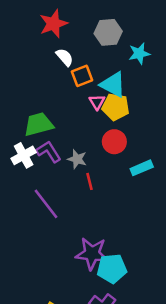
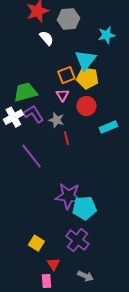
gray hexagon: (108, 32) -> (68, 19), moved
orange square: (82, 76) -> (66, 75), moved
cyan triangle: (113, 85) -> (85, 60), turned 40
pink triangle: (97, 102) -> (62, 95), moved

